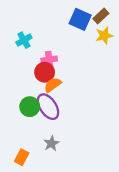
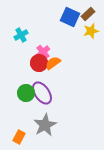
pink cross: (49, 60) -> (43, 52), turned -32
orange semicircle: (53, 85) -> (53, 63), moved
gray star: (51, 143) -> (45, 125), size x1.6

